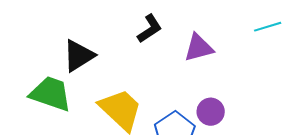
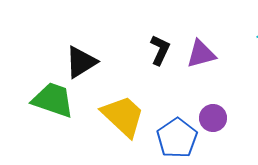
black L-shape: (150, 29) -> (160, 50), moved, turned -32

